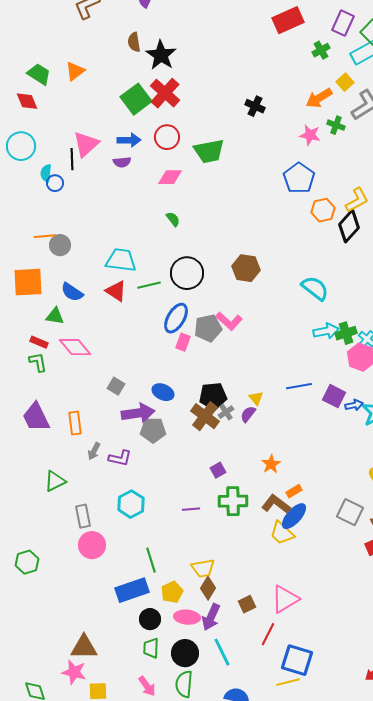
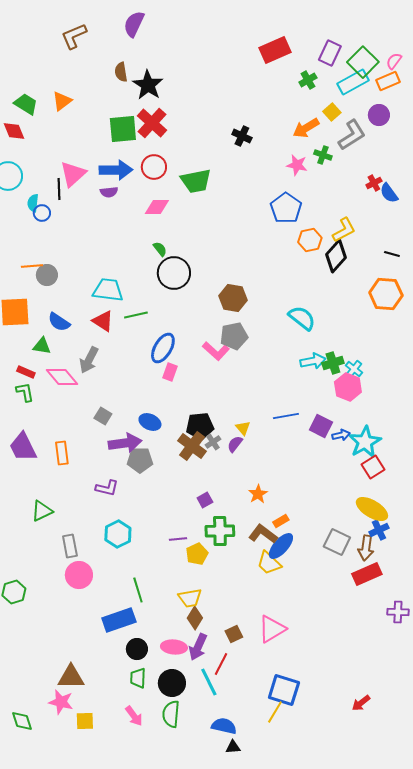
green square: (136, 99) -> (123, 129), turned 32
blue arrow: (129, 140) -> (116, 170), size x1.4
black circle: (187, 273) -> (174, 273), moved
gray pentagon: (208, 328) -> (234, 336), moved
gray arrow: (94, 451) -> (89, 360), moved, size x1.5
yellow pentagon: (172, 592) -> (197, 554), moved
red line: (268, 634) -> (221, 664), moved
yellow line: (288, 682) -> (275, 712), turned -45

